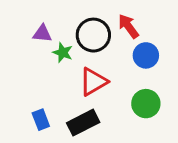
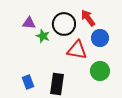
red triangle: (93, 82) -> (77, 50), moved, turned 40
black rectangle: (83, 123) -> (57, 84), turned -55

